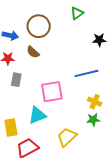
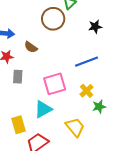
brown circle: (39, 26) -> (53, 19), moved
yellow cross: (95, 102) -> (86, 91), moved, turned 32
yellow trapezoid: (67, 137) -> (75, 127), turned 100

